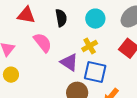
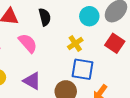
cyan circle: (95, 19) -> (89, 16), moved
purple triangle: (69, 62) -> (32, 81), moved

